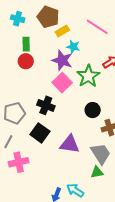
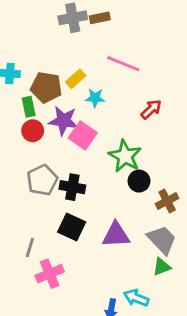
brown pentagon: (48, 17) -> (46, 87), moved
purple star: (62, 60) -> (64, 121), moved
green star: (88, 76) -> (125, 156), moved
pink square: (62, 83) -> (83, 135), moved
gray pentagon: (14, 113) -> (42, 180), moved

